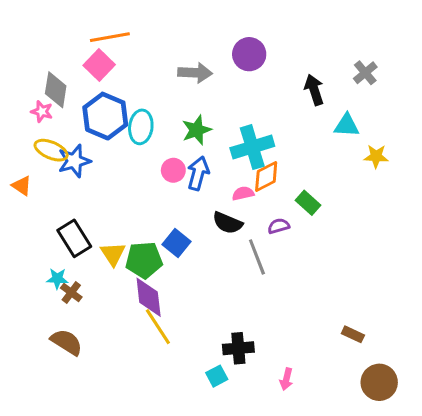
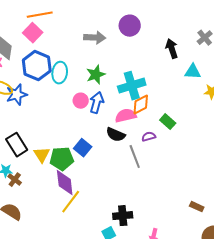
pink semicircle: (243, 193) -> (126, 116), size x1.5
yellow line: (158, 327) -> (71, 202), turned 70

